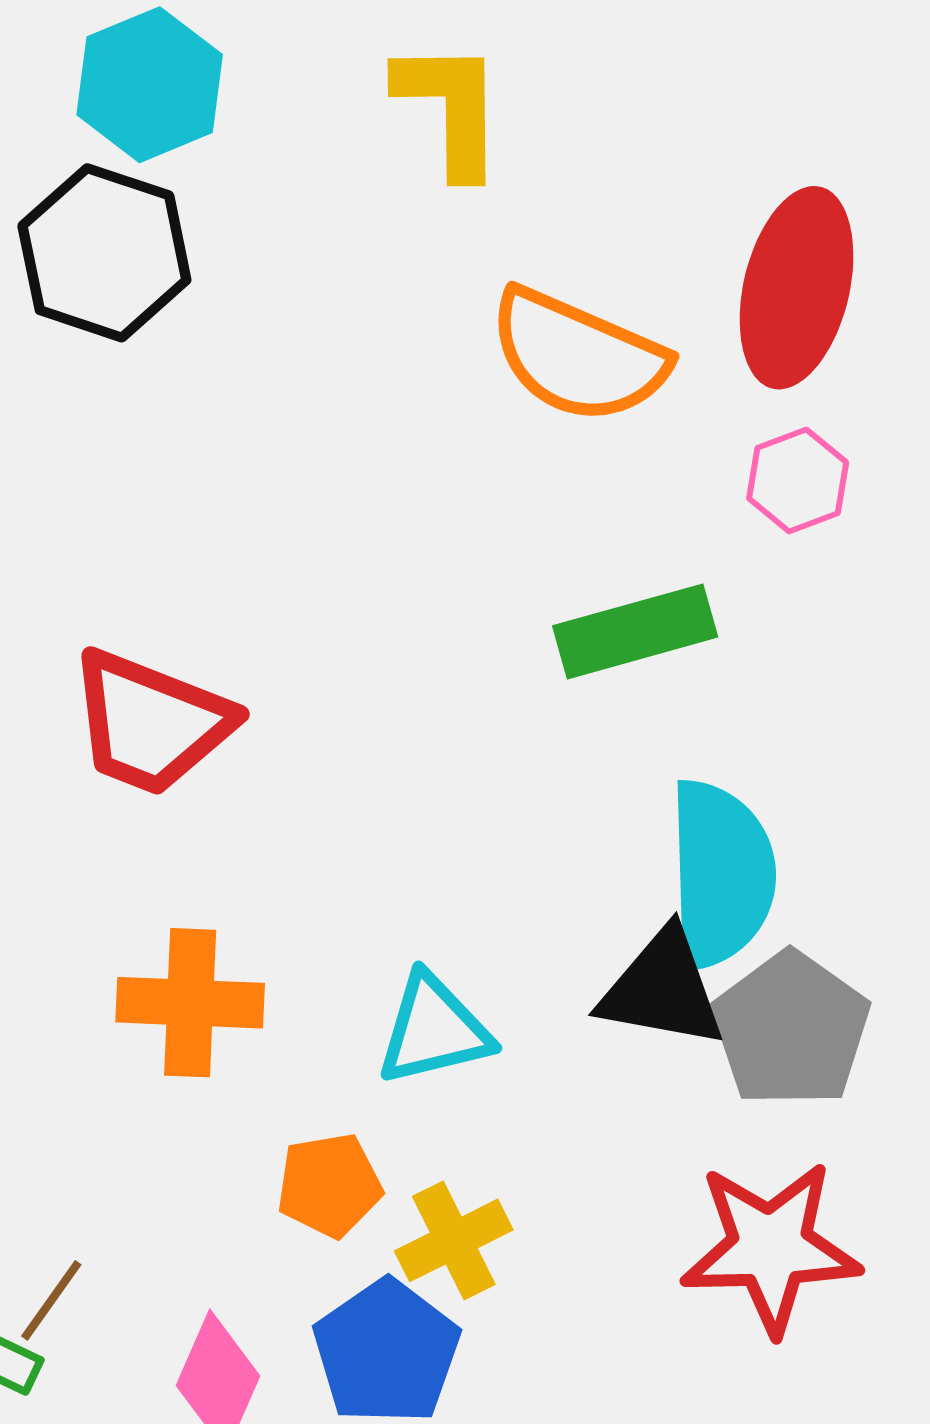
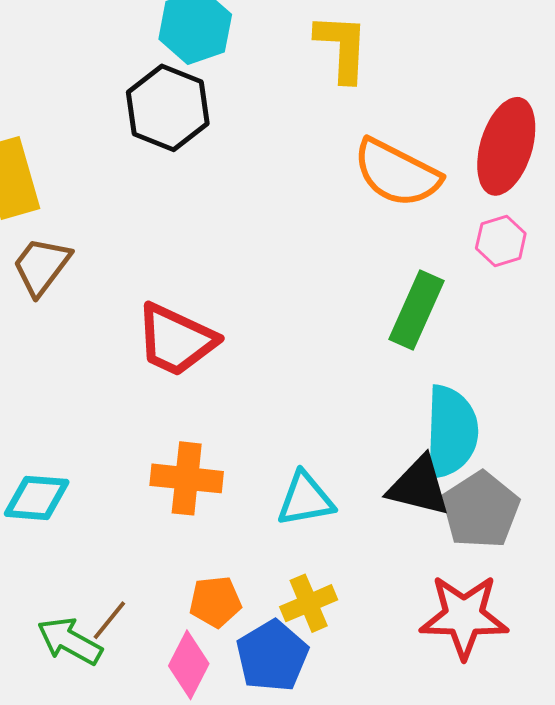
green rectangle: (635, 631) -> (416, 310), turned -54
orange pentagon: (329, 1185) -> (215, 602), moved

